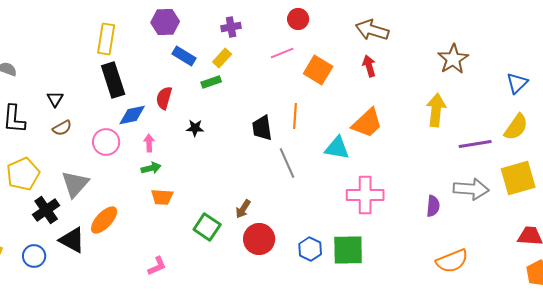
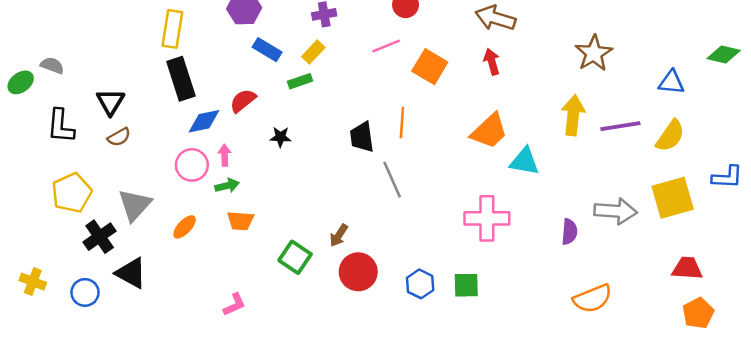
blue triangle: (517, 83) -> (671, 82), turned 50
red semicircle: (164, 98) -> (243, 101), turned 35
black triangle: (55, 99) -> (110, 102), size x1.4
pink circle: (106, 142) -> (192, 165), moved
purple line: (475, 144) -> (620, 126), moved
cyan triangle: (337, 148) -> (525, 161), moved
orange ellipse: (104, 220) -> (185, 227), moved, size x0.7
green square: (348, 250) -> (466, 285), size x0.7

